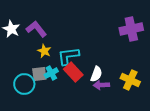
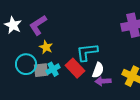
purple L-shape: (36, 29) -> (38, 25), turned -85
cyan L-shape: (68, 56) -> (87, 52), moved
cyan circle: (24, 84) -> (26, 64), moved

